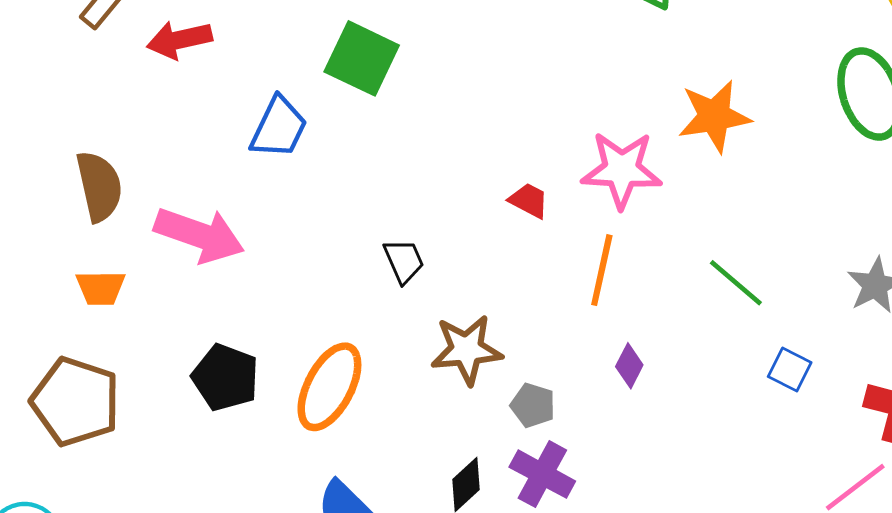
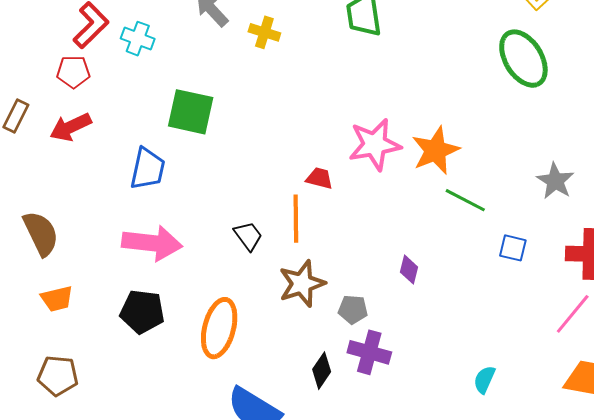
orange star: (714, 116) -> (436, 150), moved
pink arrow: (199, 235) -> (152, 243), moved
orange line: (602, 270) -> (296, 219), moved
black pentagon: (225, 377) -> (142, 312), moved
brown pentagon: (75, 402) -> (58, 376), size x0.7

